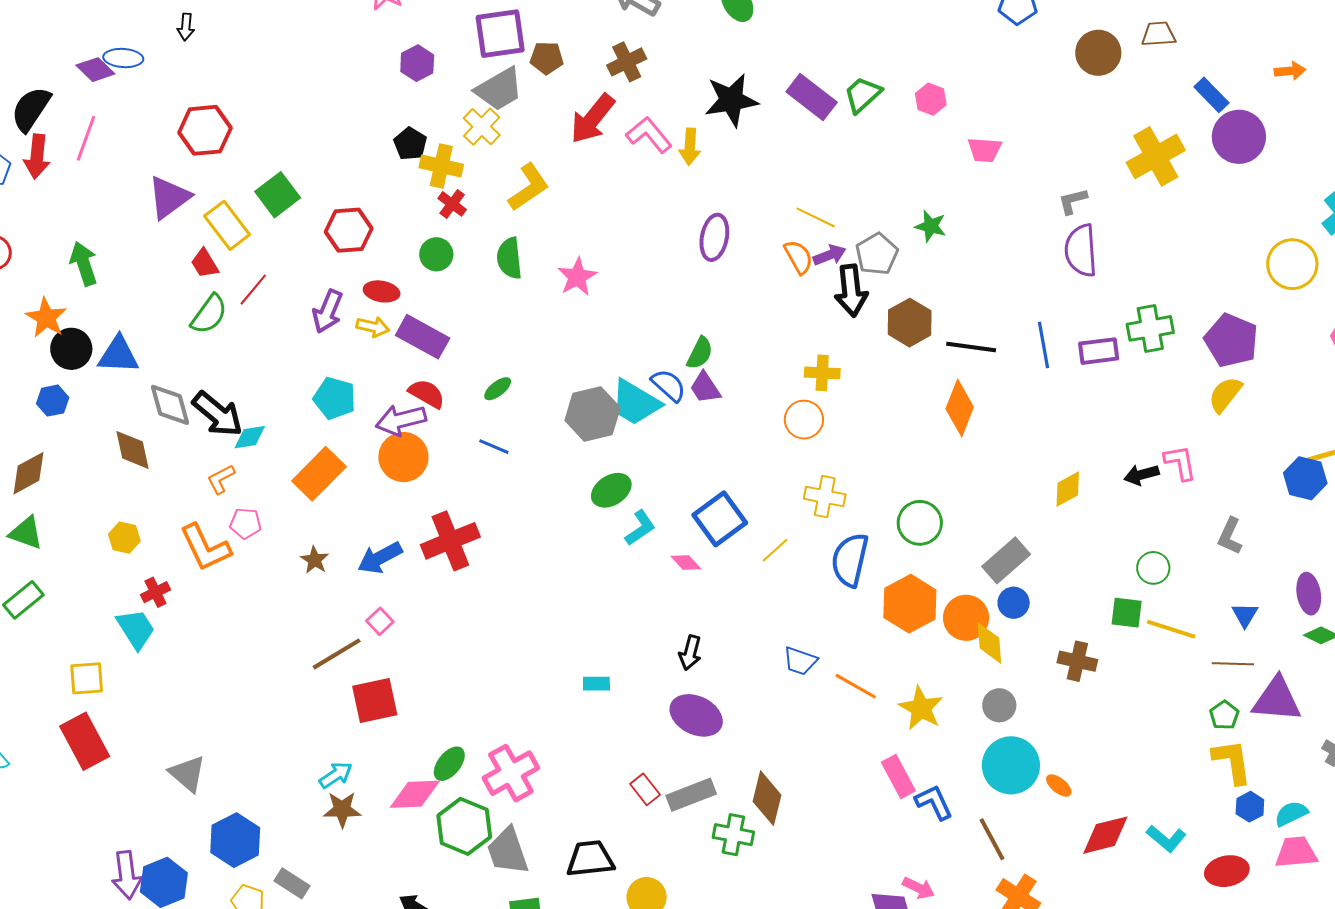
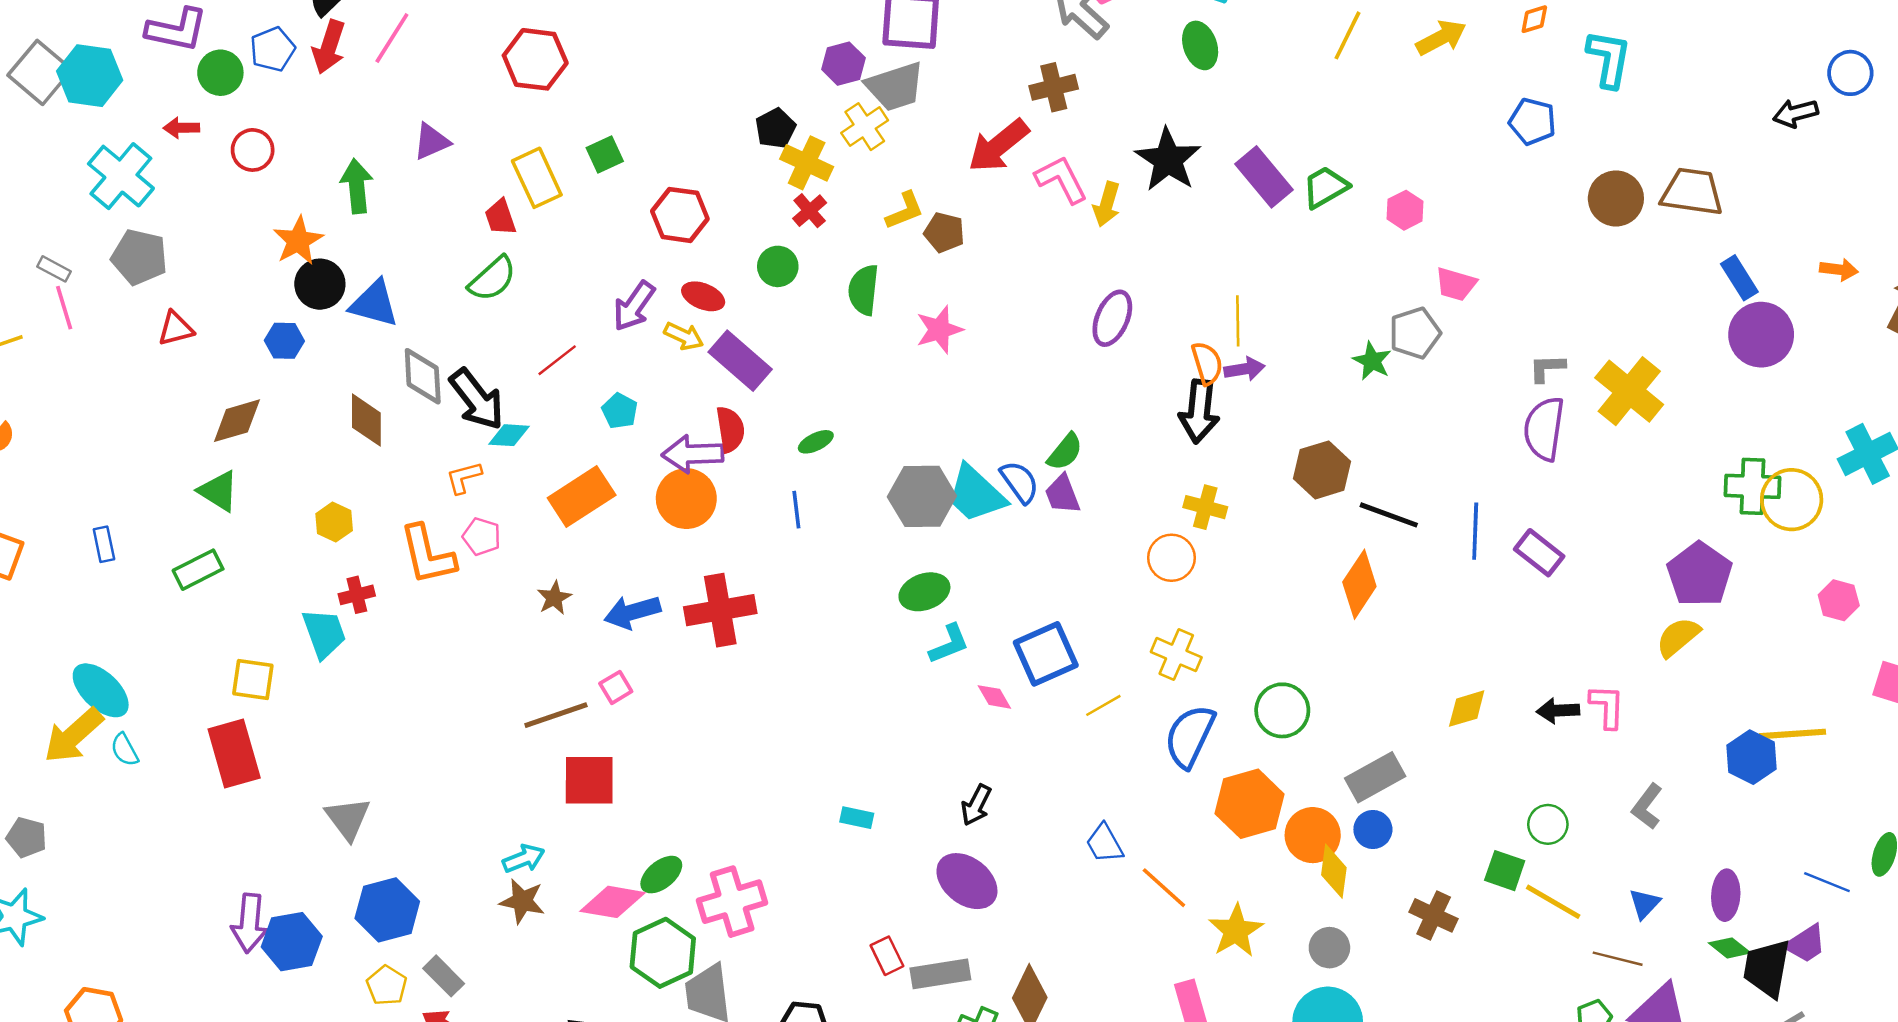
brown trapezoid: (1158, 34) -> (1692, 192), size x1.5
brown pentagon: (547, 58) -> (944, 232), moved
purple hexagon: (417, 63) -> (843, 64), moved
black star: (731, 100) -> (1168, 160), turned 30
yellow cross: (1156, 156) -> (1629, 391), moved, turned -34
yellow L-shape: (529, 187) -> (905, 211), size x0.7
green square: (278, 195) -> (605, 155), size x0.7
purple triangle: (169, 197) -> (431, 142), moved, size x0.7
yellow line: (816, 217) -> (1238, 321), turned 51
gray pentagon: (877, 254) -> (1415, 333), moved
red line: (253, 290) -> (557, 360), moved
black arrow: (851, 291) -> (1199, 411), moved
green cross: (1150, 328) -> (1752, 486), moved
purple rectangle: (1099, 351) -> (1539, 553), turned 33
red semicircle: (427, 394) -> (730, 429), turned 39
cyan pentagon: (335, 398) -> (620, 411), size x0.7
blue line: (494, 447) -> (796, 510), turned 48
blue trapezoid: (800, 661) -> (1105, 843), turned 30

